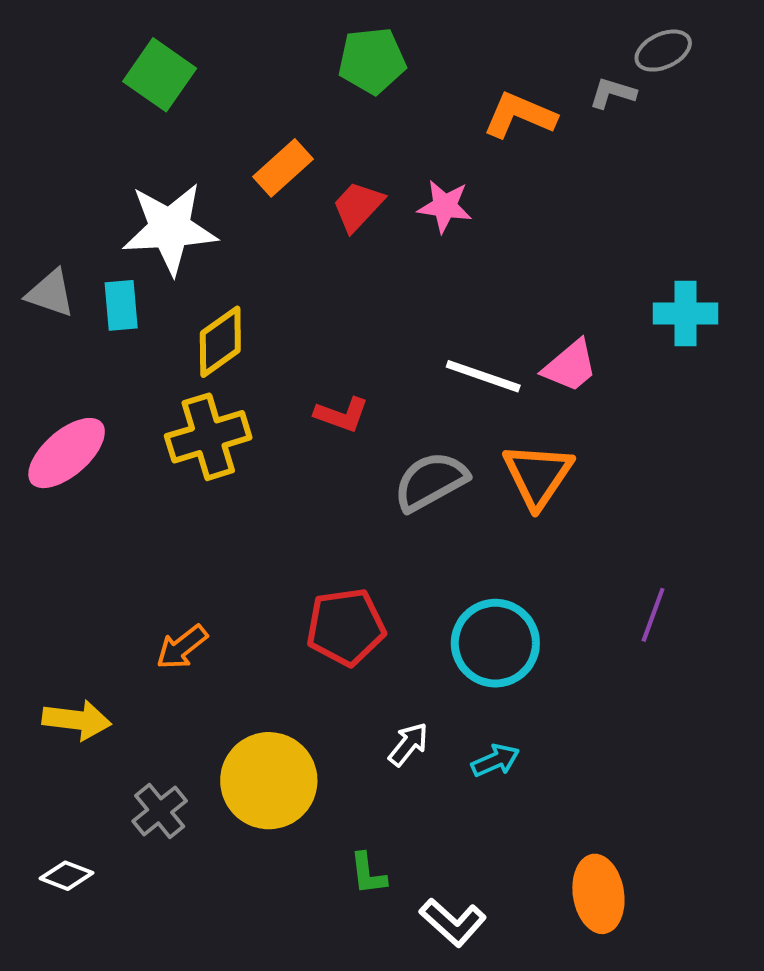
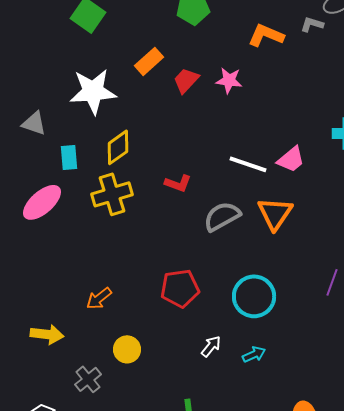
cyan rectangle: (121, 305) -> (69, 157), moved
yellow circle: (269, 781) -> (127, 349), moved, size x0.6

